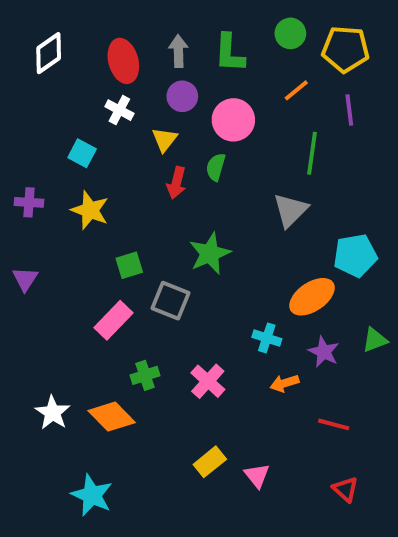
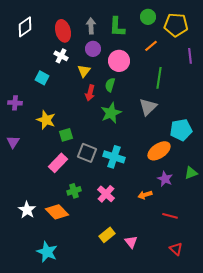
purple line: (349, 110) -> (190, 56), moved
yellow star: (90, 210) -> (46, 120), moved
green star: (210, 253) -> (111, 113), moved
cyan cross: (267, 338) -> (114, 157), moved, size x1.5

